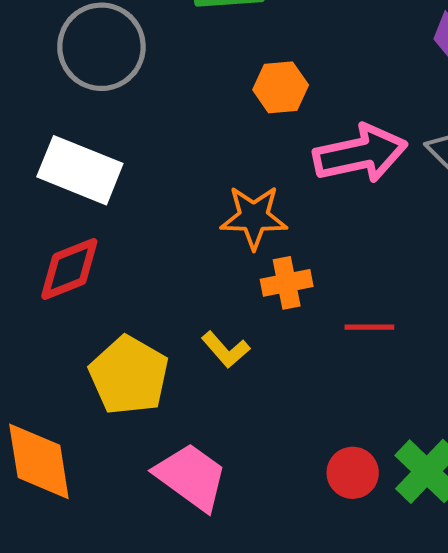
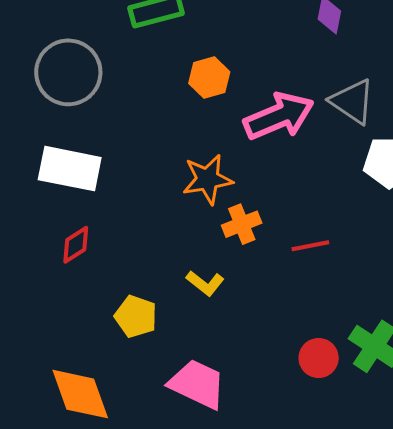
red diamond: (69, 269) -> (76, 245), size x0.7
yellow pentagon: (129, 375) -> (136, 316), size x0.7

